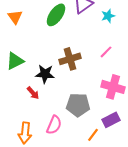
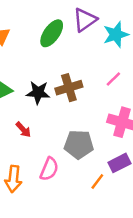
cyan star: (108, 16) -> (116, 35), size x1.5
black star: (45, 74) -> (38, 93), moved

